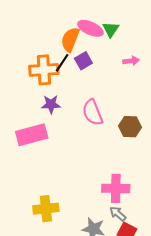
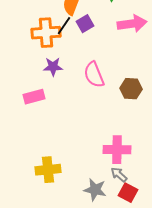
pink arrow: (131, 61) -> (132, 24), size x1.8
pink rectangle: (32, 135) -> (34, 97), size x0.7

